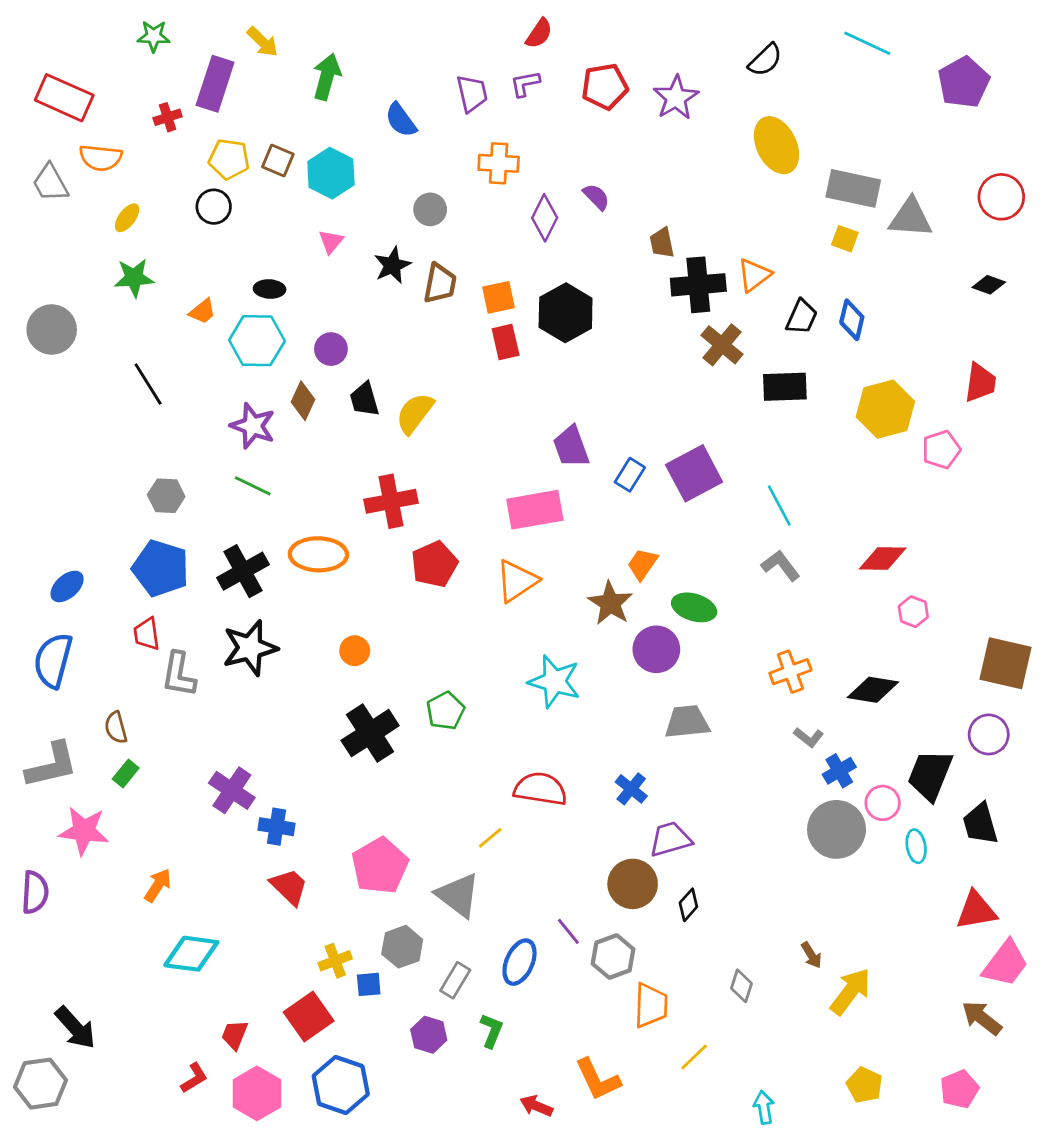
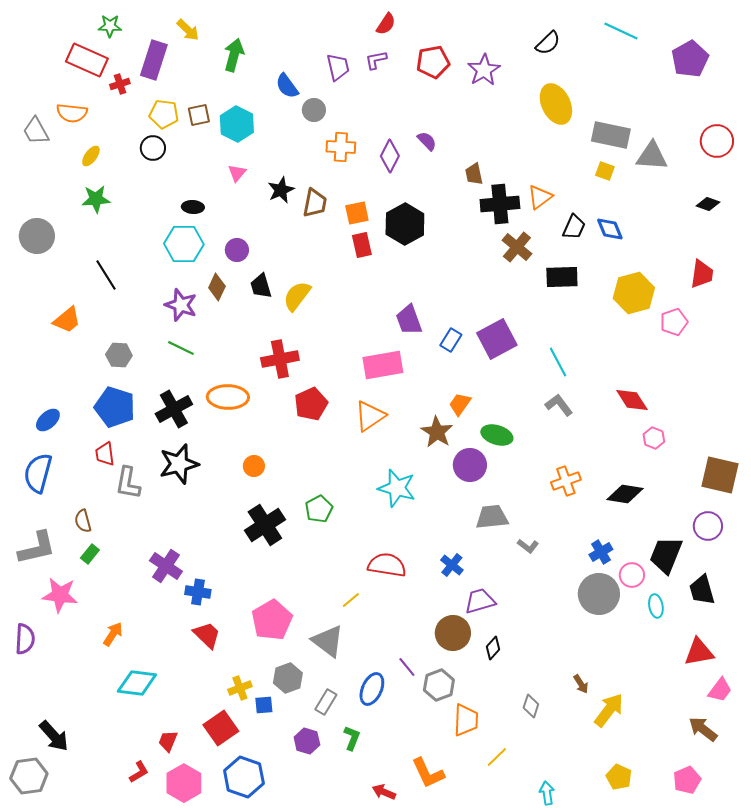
red rectangle: (64, 98) -> (87, 60), moved
brown square: (278, 161) -> (199, 115), turned -35
orange cross: (499, 163) -> (341, 147), moved
gray circle: (430, 209) -> (314, 110), moved
orange trapezoid: (202, 311) -> (67, 320), moved, size x1.4
blue diamond: (852, 320) -> (610, 229), turned -36
red diamond: (883, 559) -> (632, 400), turned 56
gray L-shape: (809, 737) -> (528, 546), moved
pink trapezoid: (1005, 964) -> (720, 690), size x0.7

